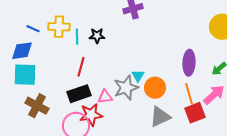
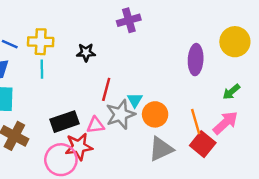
cyan line: (77, 37) -> (42, 69), moved
purple ellipse: (189, 63) -> (196, 60), moved
red line: (81, 67) -> (106, 89), moved
red square: (195, 113) -> (203, 144), turned -30

